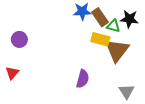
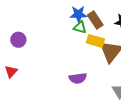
green triangle: (113, 26) -> (80, 27), moved
purple semicircle: (83, 79) -> (78, 78), turned 66

